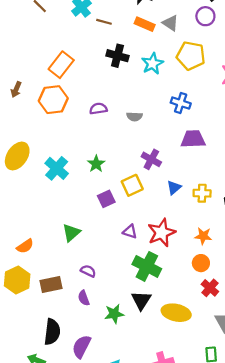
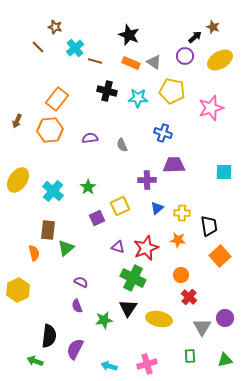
cyan star: (152, 64) -> (138, 98), turned 30
gray semicircle: (134, 117) -> (122, 145), turned 64
purple cross: (151, 159) -> (147, 180), moved, turned -30
orange star: (203, 236) -> (178, 240), moved
orange semicircle: (25, 246) -> (34, 253), moved, turned -70
brown rectangle: (51, 284) -> (48, 230), moved, turned -72

